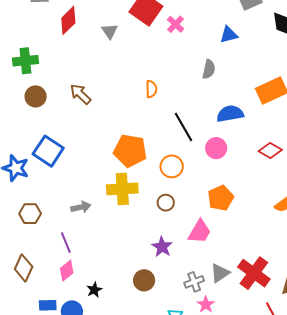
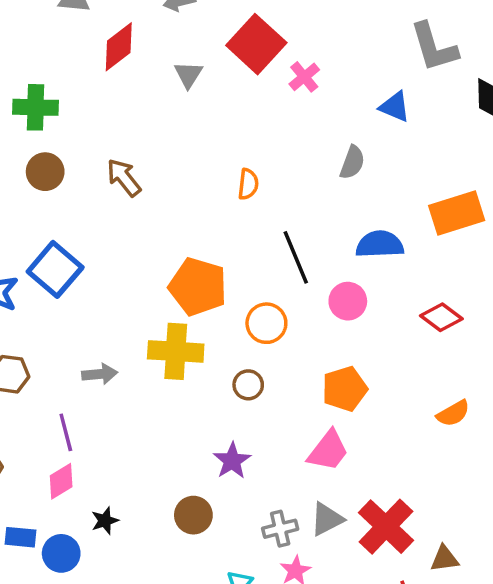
blue triangle: (229, 35) -> (395, 107), turned 30
pink trapezoid: (200, 232) -> (328, 451), moved

